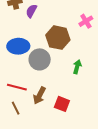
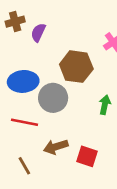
red line: (17, 87) -> (24, 122), moved
brown arrow: (39, 96) -> (56, 147), turned 48

